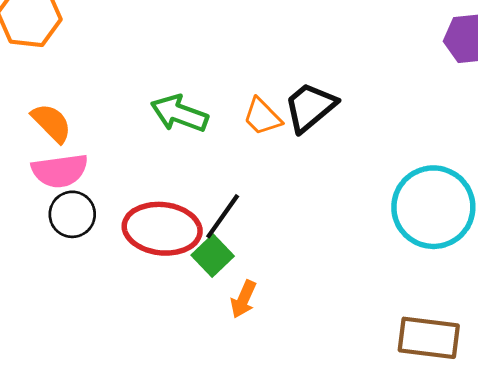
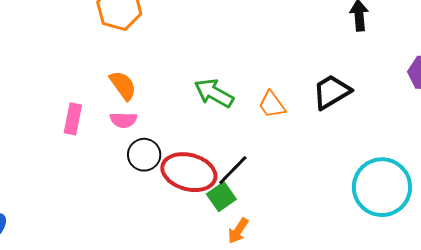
black trapezoid: (310, 107) -> (332, 92), moved
pink semicircle: (60, 171) -> (123, 120), size x0.7
black circle: (72, 214) -> (144, 155), moved

